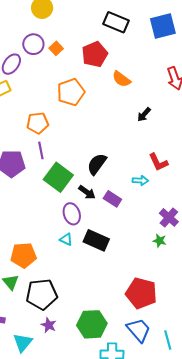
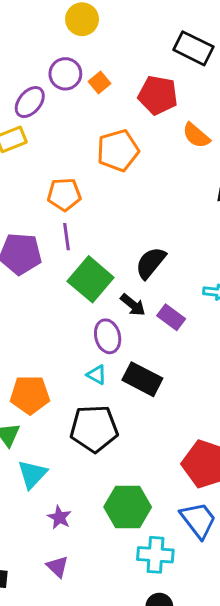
red pentagon: (95, 54) -> (158, 95), turned 30
black pentagon: (42, 294) -> (94, 429), moved
purple star: (49, 325) -> (59, 517), moved
cyan triangle: (23, 343) -> (32, 474), moved

